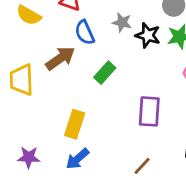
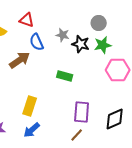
green rectangle: (105, 73) -> (65, 76), moved, turned 63
purple rectangle: (149, 111) -> (82, 112), moved

